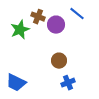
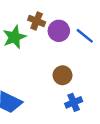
blue line: (77, 14) -> (85, 36), moved

